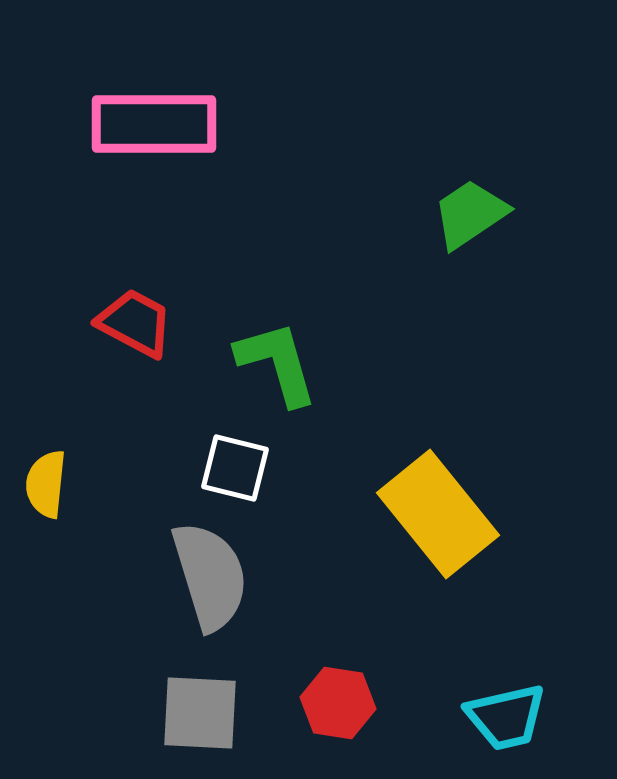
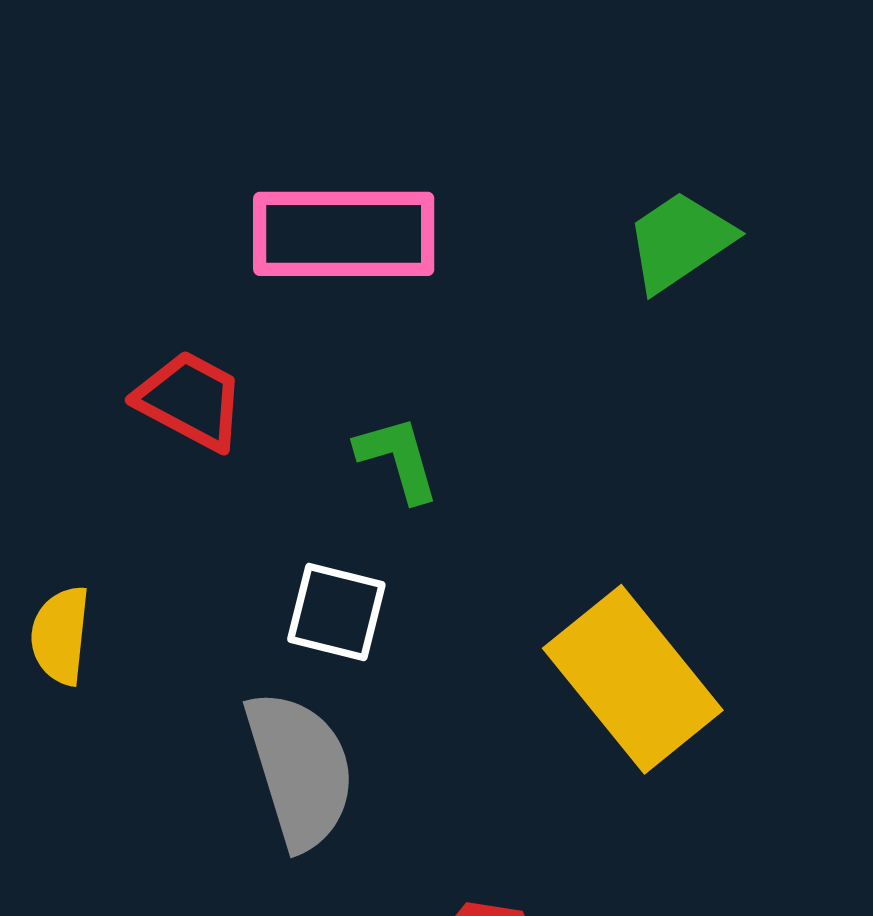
pink rectangle: (154, 124) -> (344, 234), moved
green L-shape: (277, 363) -> (398, 459), size x0.7

